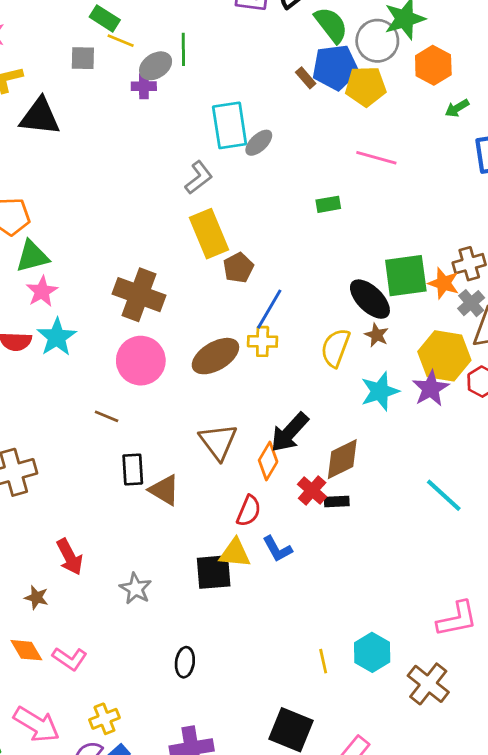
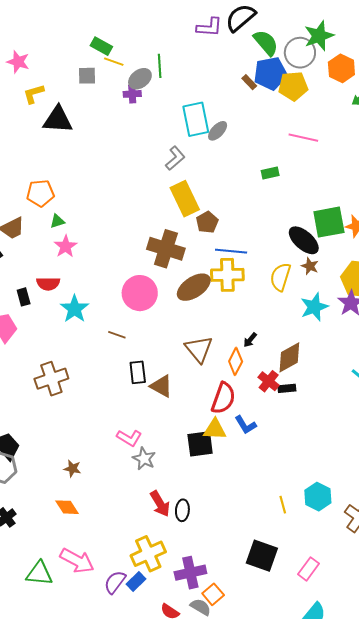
green triangle: (32, 256) -> (57, 221), size x0.6
brown cross: (139, 295) -> (166, 249), moved
blue line: (269, 309) -> (231, 251), turned 68
cyan star: (57, 337) -> (75, 309), moved
yellow cross: (263, 341) -> (227, 275), size x1.5
black arrow: (289, 432) -> (250, 340), size x0.5
red semicircle: (249, 511) -> (223, 398), size x1.4
red arrow: (70, 557) -> (160, 504), moved
pink L-shape: (70, 659) -> (129, 438), moved
yellow cross: (104, 719) -> (148, 554), moved, size x1.6

